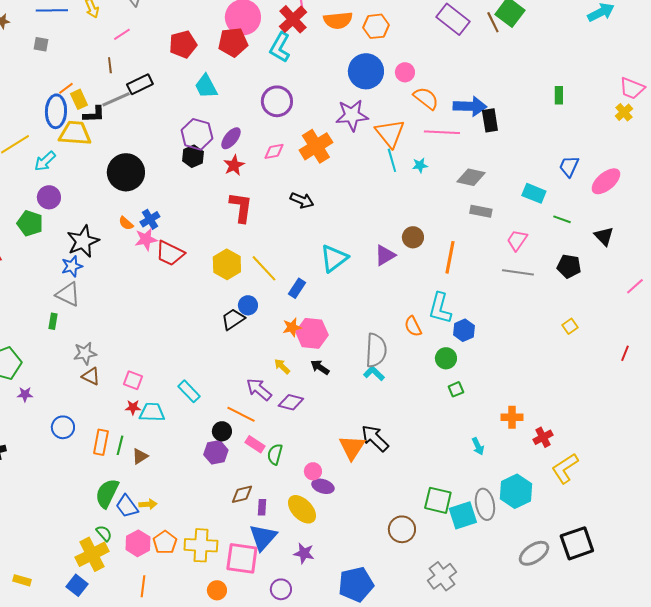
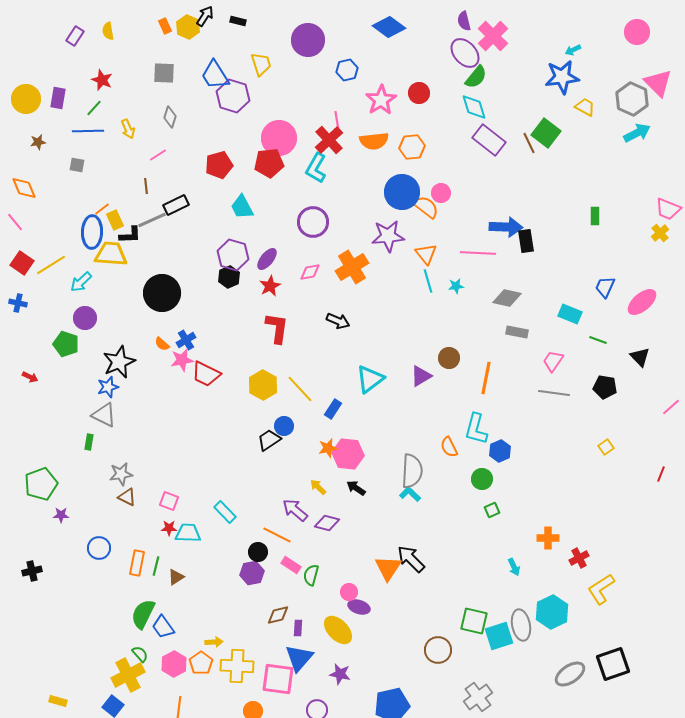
orange semicircle: (426, 98) -> (426, 207), moved
orange triangle: (390, 133) -> (426, 254), size x0.7
yellow arrow: (148, 504) -> (214, 642), moved

